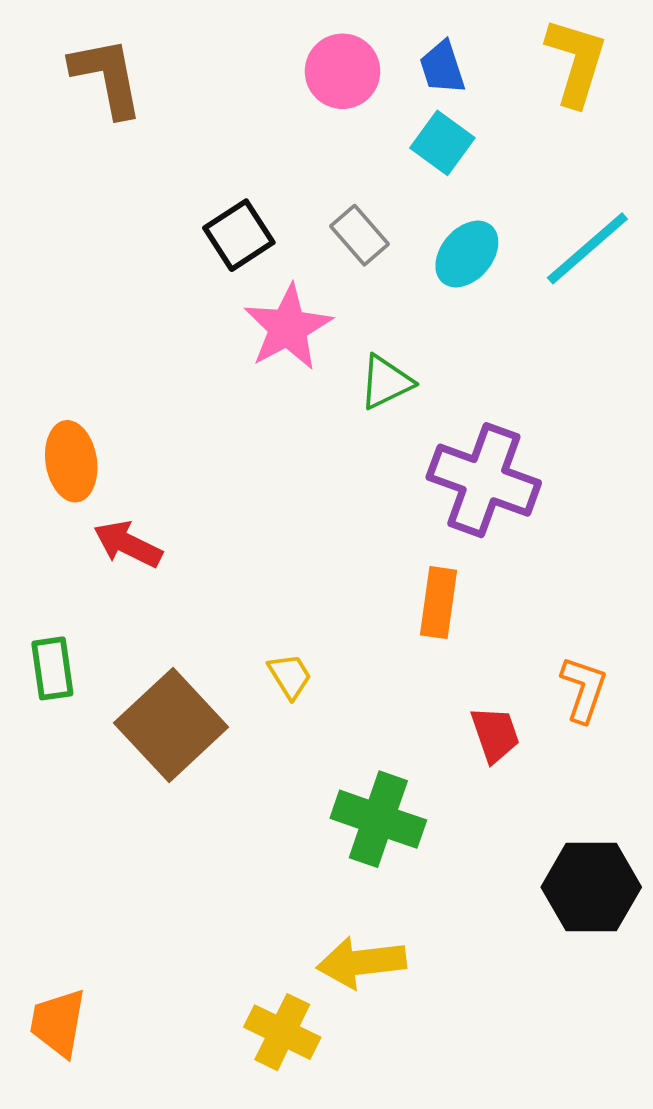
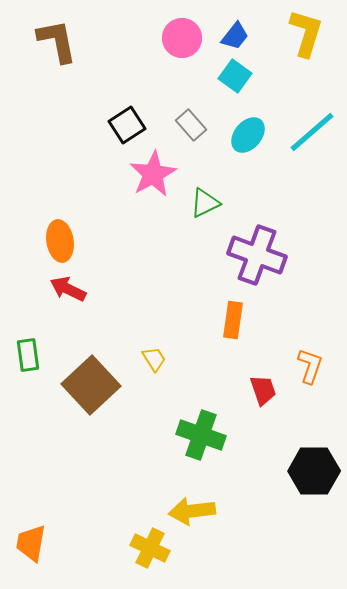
blue trapezoid: (442, 68) -> (235, 36), turned -124
orange ellipse: (71, 461) -> (60, 241), moved

